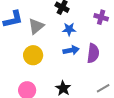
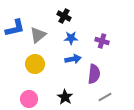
purple cross: (101, 17) -> (102, 41), moved
purple semicircle: (93, 53) -> (94, 74), moved

